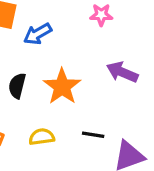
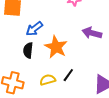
blue arrow: (38, 34) -> (34, 29), moved
black line: (93, 135) -> (68, 75), moved, turned -56

